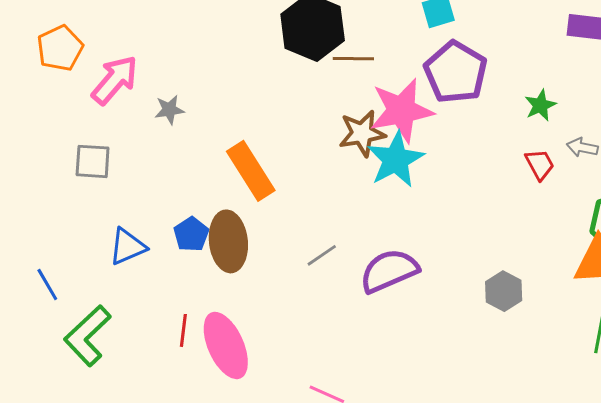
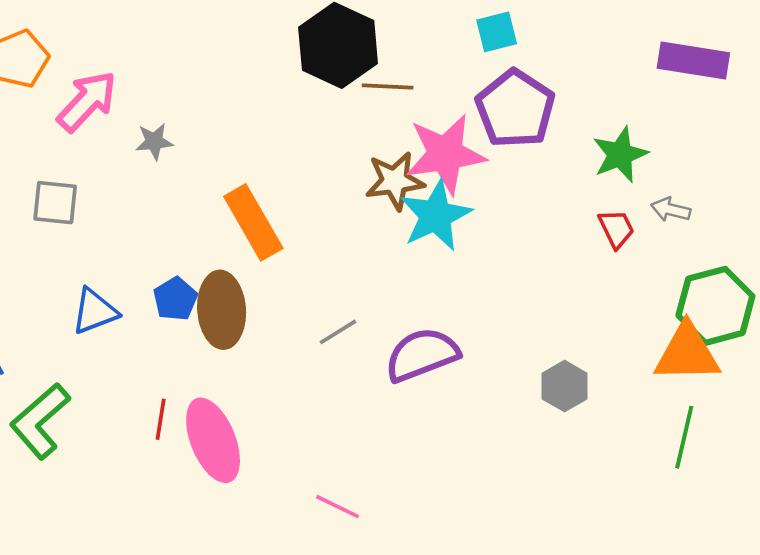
green star: (540, 105) -> (620, 155), size x1.4

